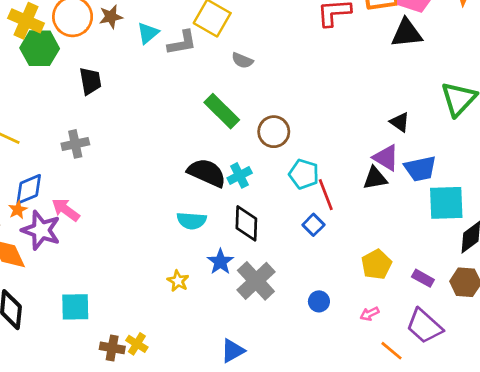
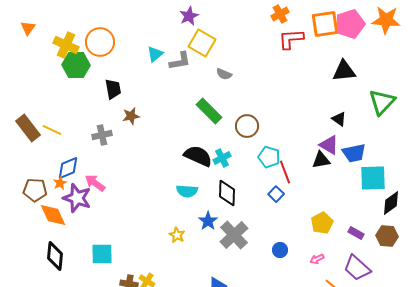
brown star: (111, 17) -> (131, 116), moved
black triangle: (407, 33) -> (344, 71), moved

